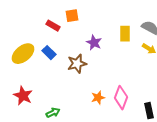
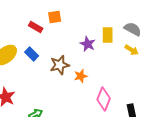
purple star: (94, 43) -> (88, 44), moved
orange star: (98, 98) -> (81, 76), moved

